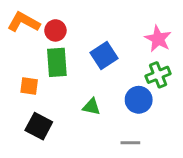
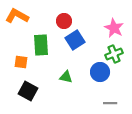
red circle: (55, 30) -> (64, 21), moved
gray line: (130, 143) -> (110, 103), moved

